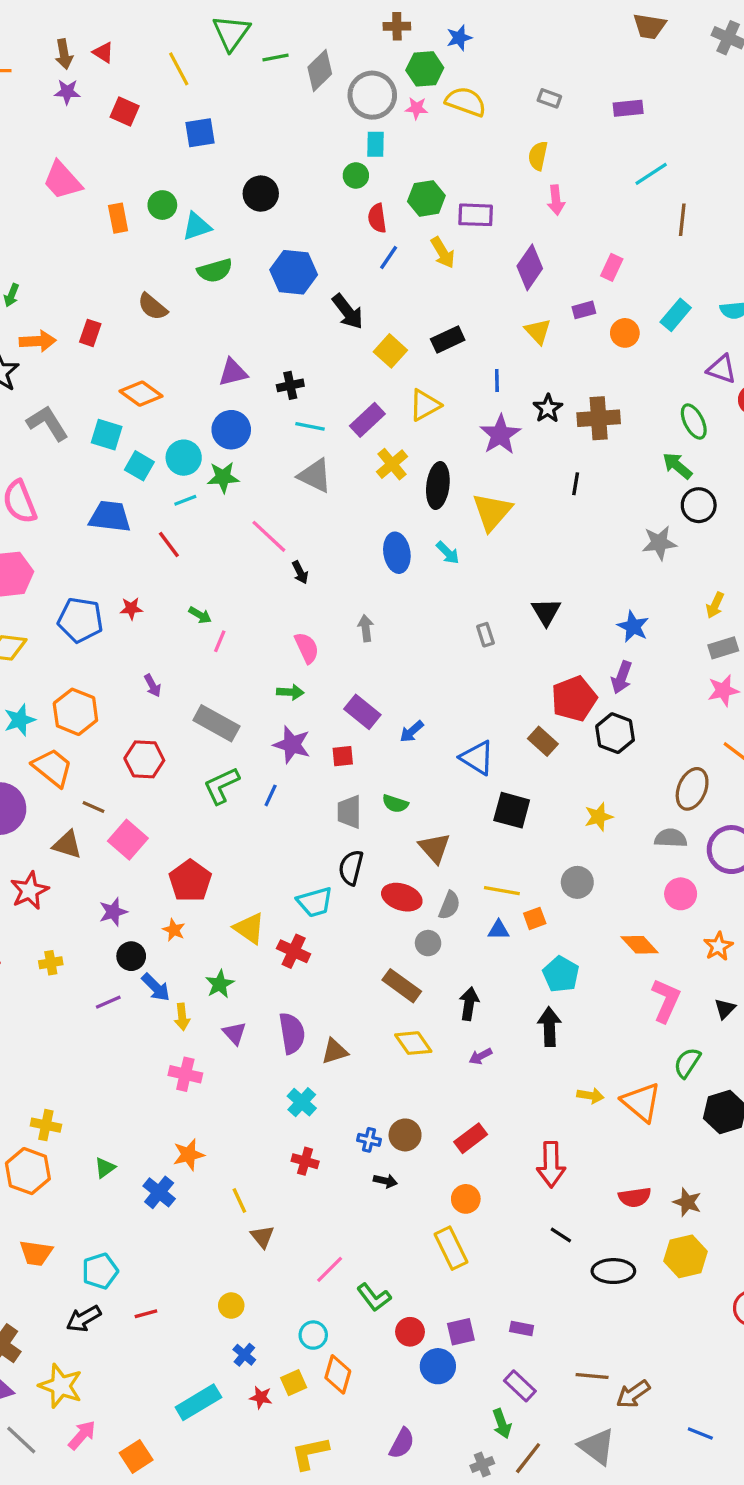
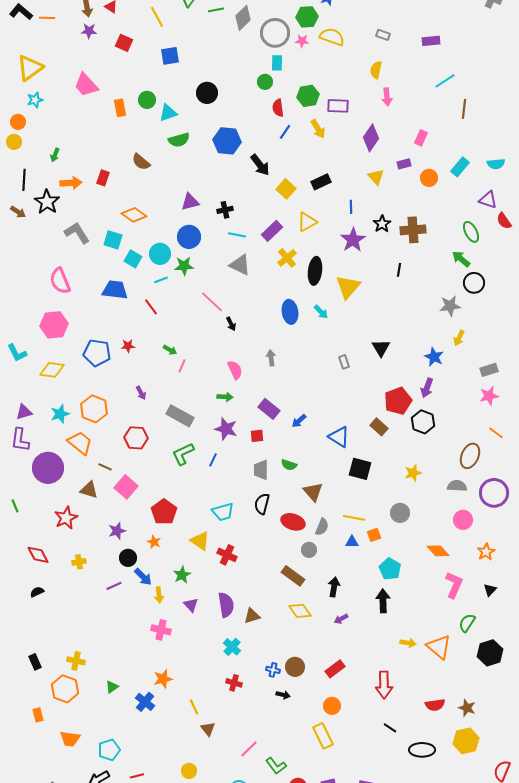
yellow arrow: (715, 605) -> (459, 338), moved
cyan trapezoid: (315, 902) -> (223, 512), moved

